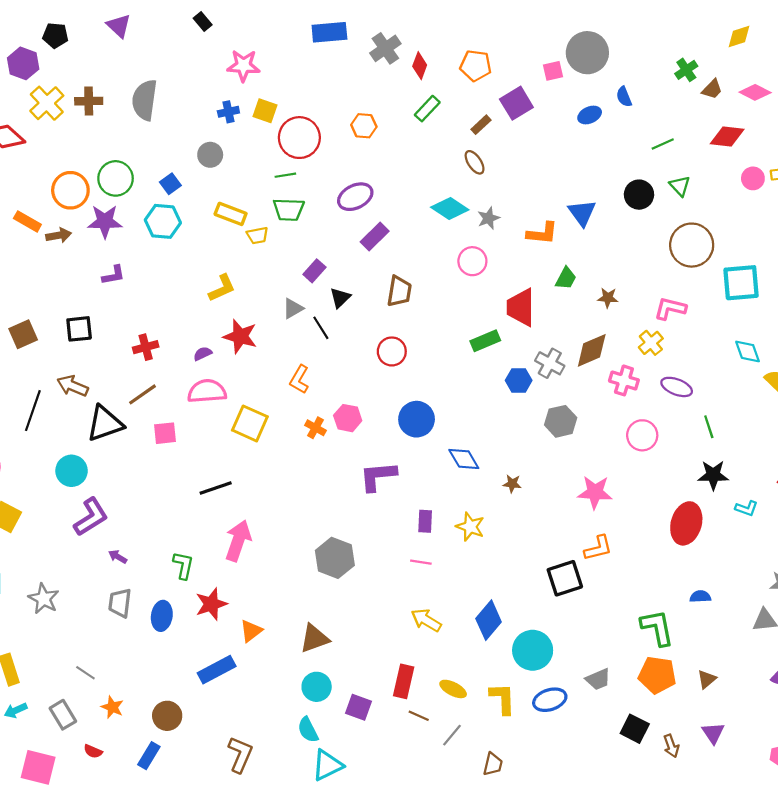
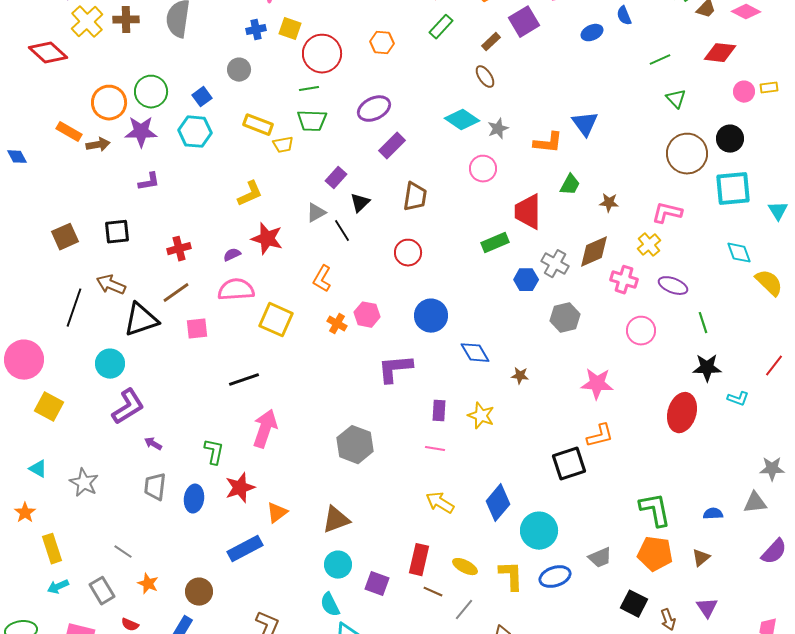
black circle: (639, 195) -> (730, 139), moved
blue semicircle: (700, 597) -> (713, 514), moved

